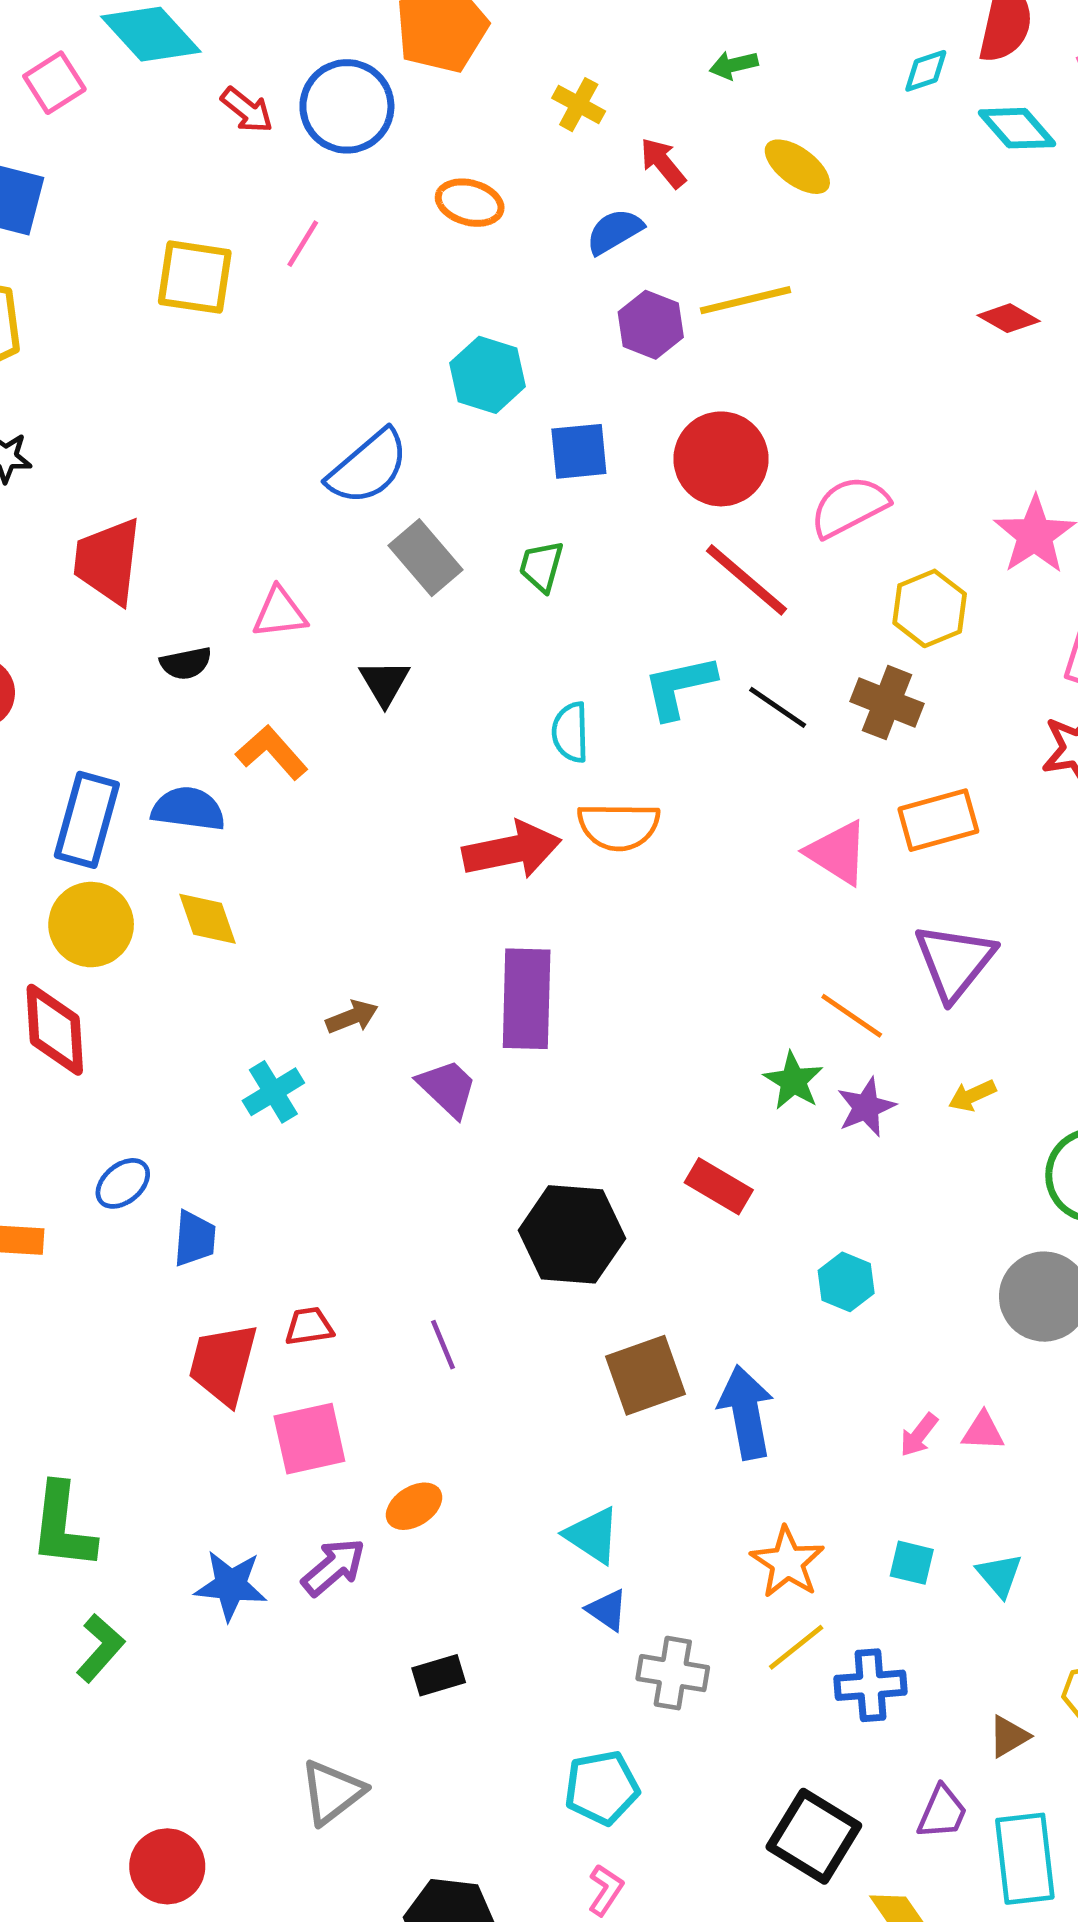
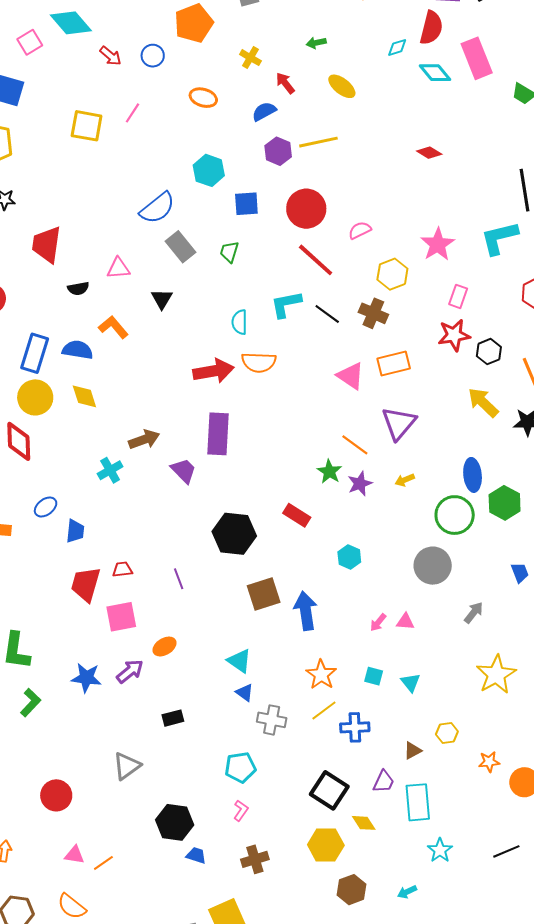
blue circle: (347, 106) -> (153, 56), size x0.6
pink semicircle: (849, 507) -> (360, 230), size x0.7
brown arrow: (352, 1017) -> (144, 440), size x1.4

